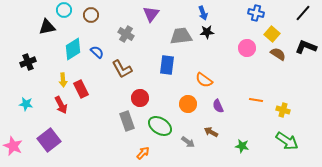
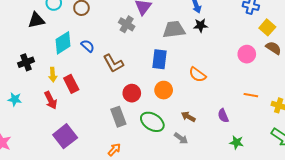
gray cross: (126, 34) -> (127, 24), moved
pink circle: (247, 48) -> (247, 54), moved
black cross: (28, 62) -> (26, 62), moved
orange circle: (188, 104) -> (164, 90), moved
purple semicircle: (218, 106) -> (223, 116), moved
brown arrow: (211, 132) -> (188, 117), moved
purple square: (49, 140) -> (65, 136), moved
orange arrow: (143, 153) -> (114, 150), moved

